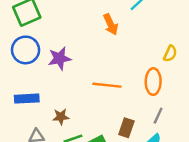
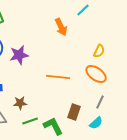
yellow semicircle: (170, 54) -> (99, 51), moved
orange ellipse: (153, 82) -> (96, 74), turned -55

